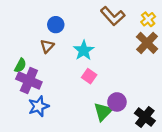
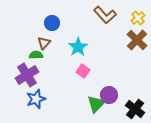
green semicircle: (20, 65) -> (36, 55), moved, turned -120
purple cross: (29, 80) -> (27, 75), turned 35

